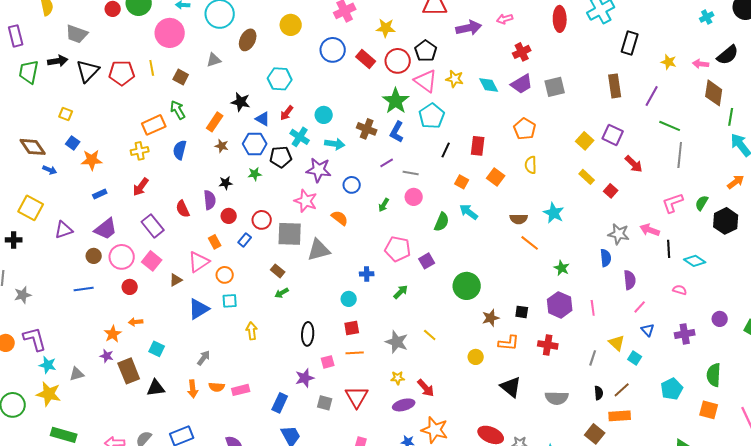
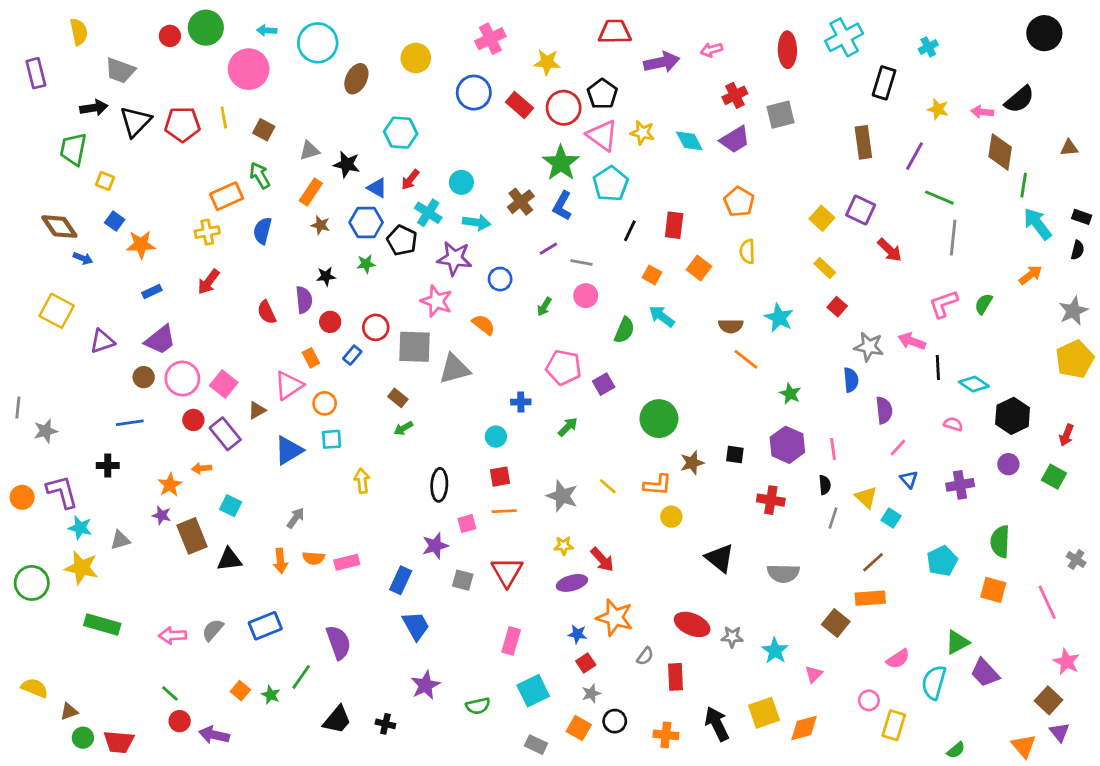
cyan cross: (707, 17) -> (928, 47), moved
gray triangle: (214, 60) -> (309, 151), moved
green trapezoid: (29, 72) -> (73, 149), moved
gray square: (555, 87) -> (780, 115), moved
brown cross: (367, 129) -> (521, 202), turned 30
black pentagon: (281, 157) -> (402, 240), turned 30
red square: (611, 191) -> (837, 307), moved
black hexagon: (726, 221) -> (1013, 416), moved
purple rectangle: (153, 226) -> (225, 434), moved
black cross: (14, 240) -> (108, 466), moved
orange L-shape: (509, 343) -> (658, 485), moved
black semicircle: (599, 393) -> (825, 485), moved

